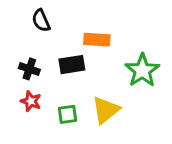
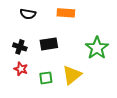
black semicircle: (41, 21) -> (28, 14), turned -56
orange rectangle: (97, 40) -> (66, 13), moved

